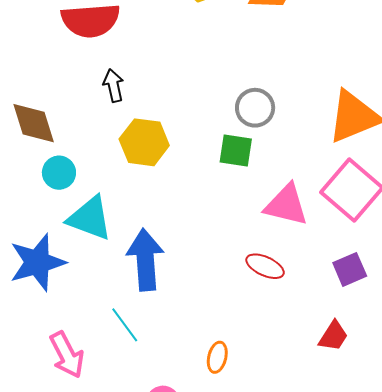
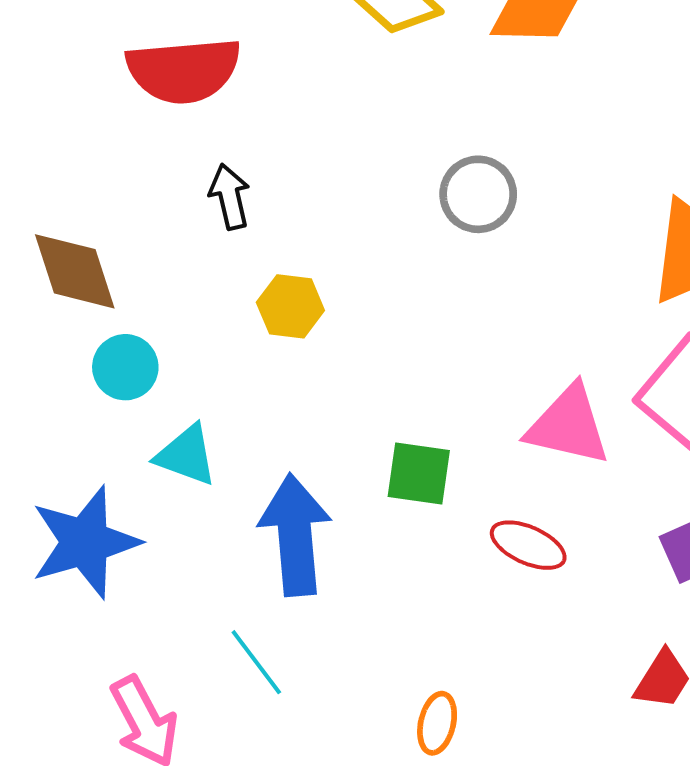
gray circle: (255, 108) -> (478, 194), moved
yellow hexagon: (144, 142) -> (290, 306), size x0.7
green square: (236, 150) -> (419, 474), moved
cyan triangle: (90, 218) -> (186, 455), size x0.7

